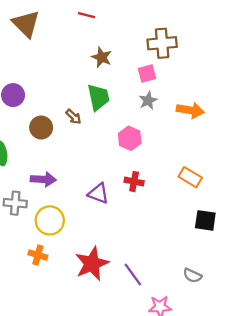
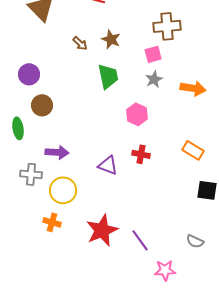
brown arrow: (74, 117) -> (80, 43), moved
brown circle: (41, 127) -> (42, 105), moved

